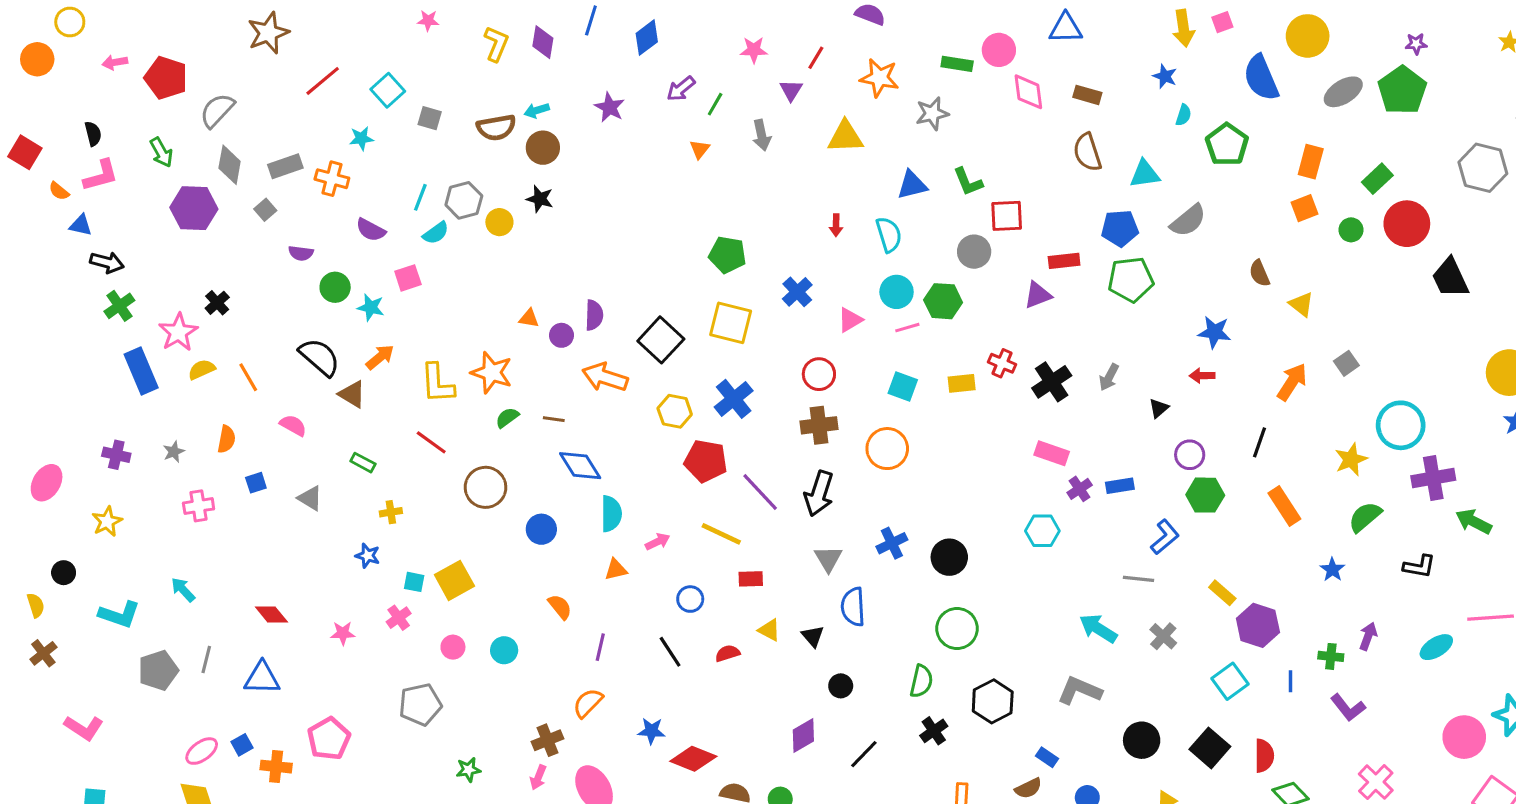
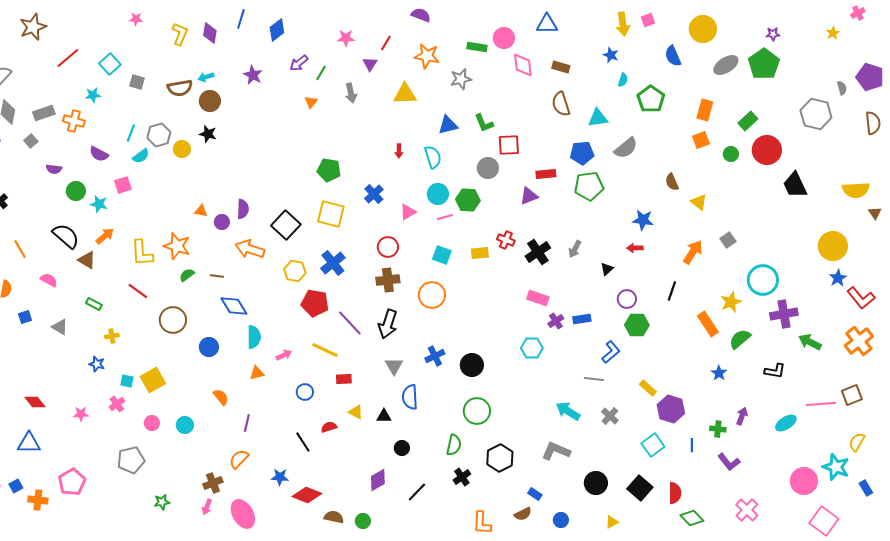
blue semicircle: (1261, 78) -> (673, 56), size x0.7
orange rectangle: (1284, 506) -> (708, 324), moved
black triangle: (813, 636) -> (384, 416), turned -49
black line: (670, 652) -> (303, 442), moved

